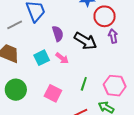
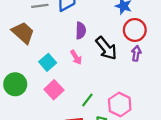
cyan square: (42, 58) -> (48, 62), moved, turned -35
green line: (84, 84) -> (87, 100), moved
green circle: (16, 90) -> (15, 84), moved

